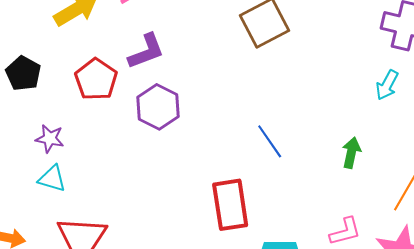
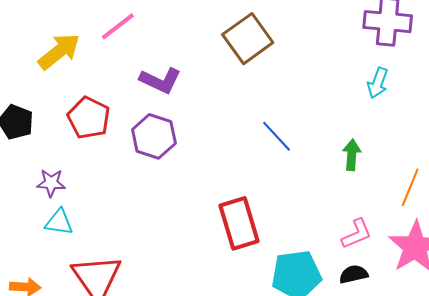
purple L-shape: (146, 51) -> (160, 80), moved, turned 54
blue line: (270, 141) -> (276, 136), moved

